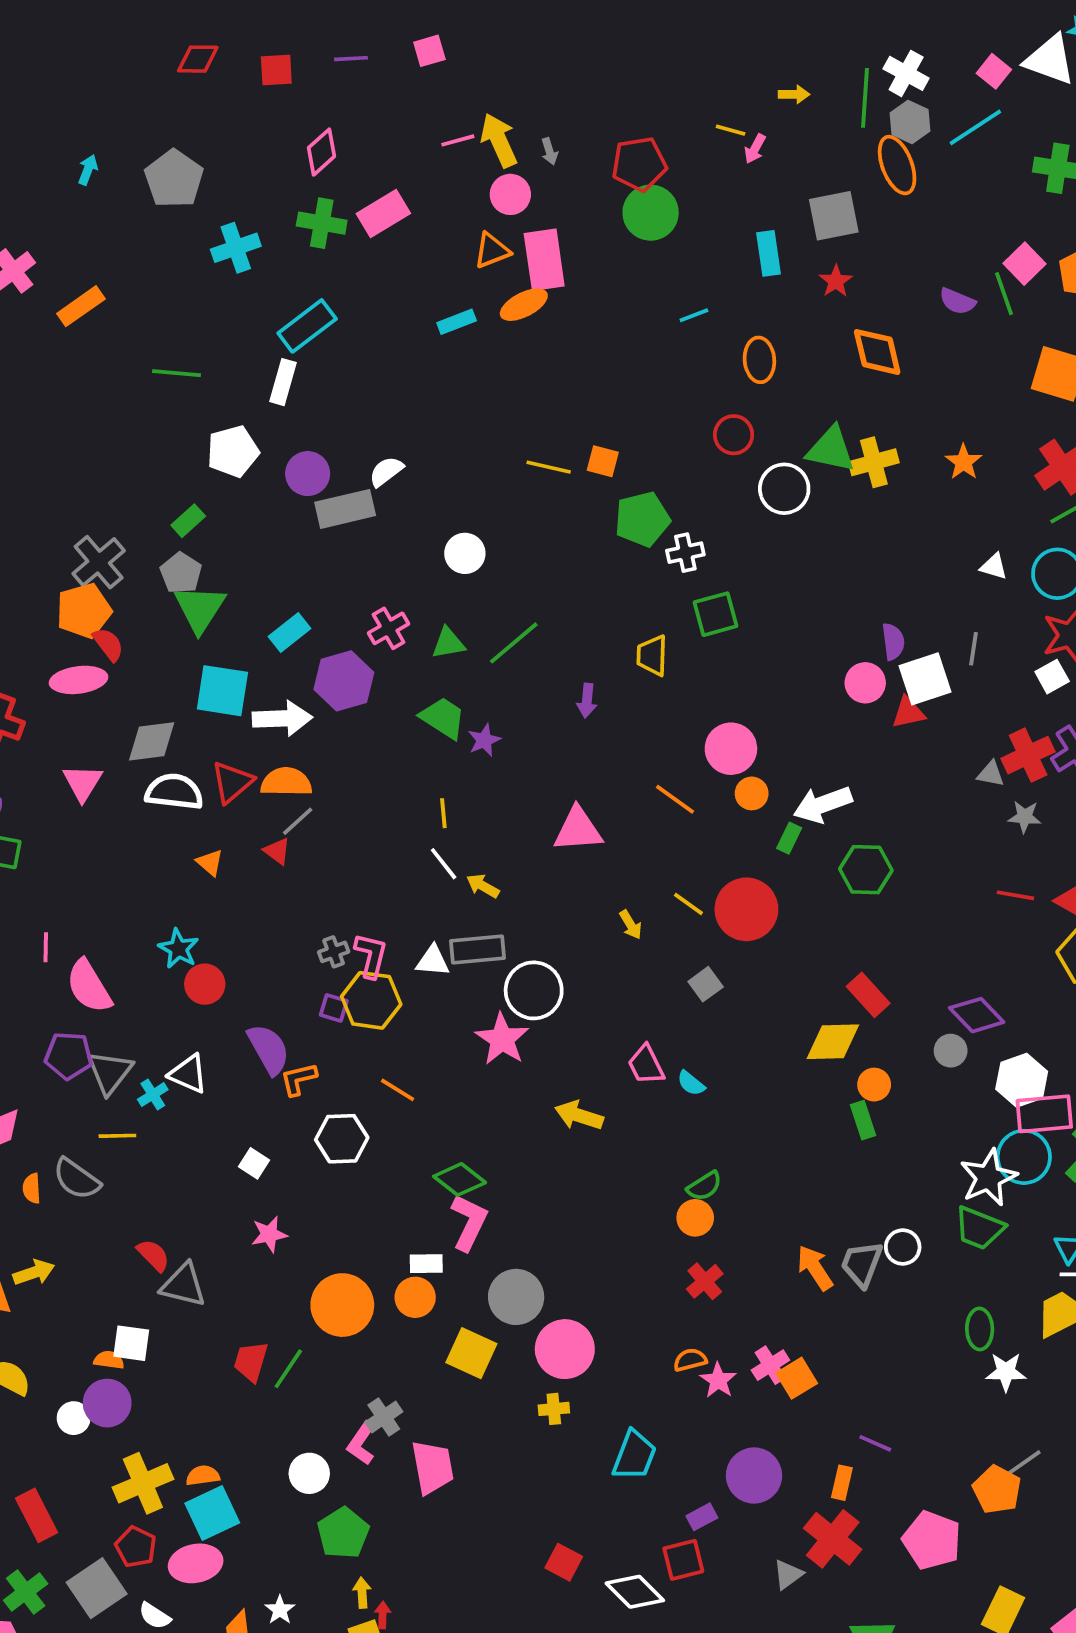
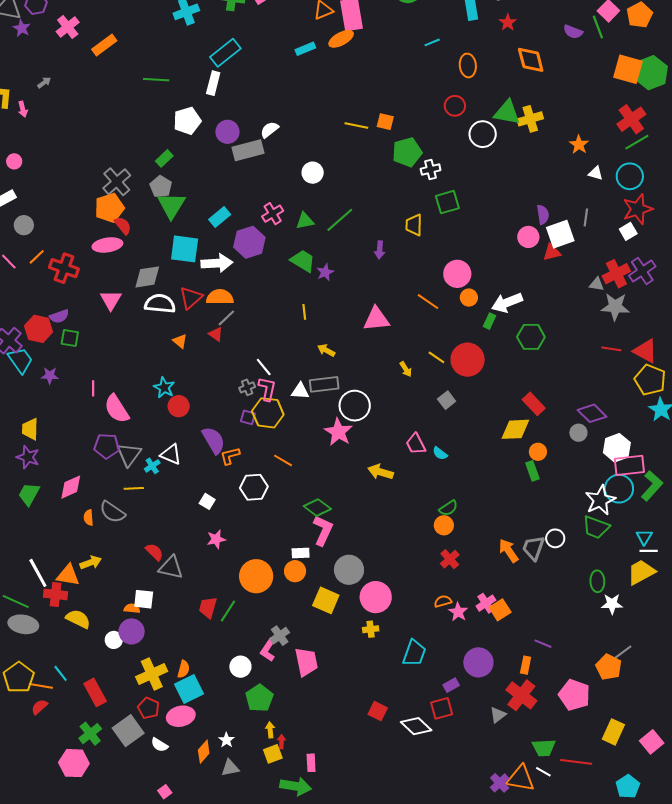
orange star: (964, 462) -> (579, 145), moved
gray star: (1025, 817) -> (615, 307), size x1.6
white line: (444, 864) -> (264, 367), moved
orange semicircle: (203, 1476) -> (184, 669), turned 114

